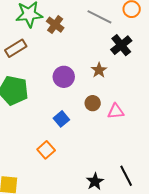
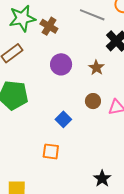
purple circle: (64, 77) -> (61, 64), moved
orange square: (46, 150) -> (51, 151), turned -36

